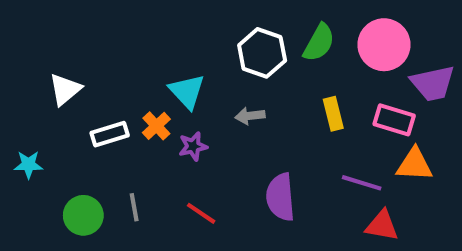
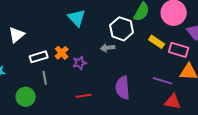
white hexagon: (262, 53) -> (122, 29), moved
cyan triangle: (187, 91) -> (77, 18), moved
yellow rectangle: (333, 114) -> (157, 42), moved, turned -42
gray line: (134, 207) -> (45, 78), moved
red line: (201, 213) -> (84, 96), turned -42

